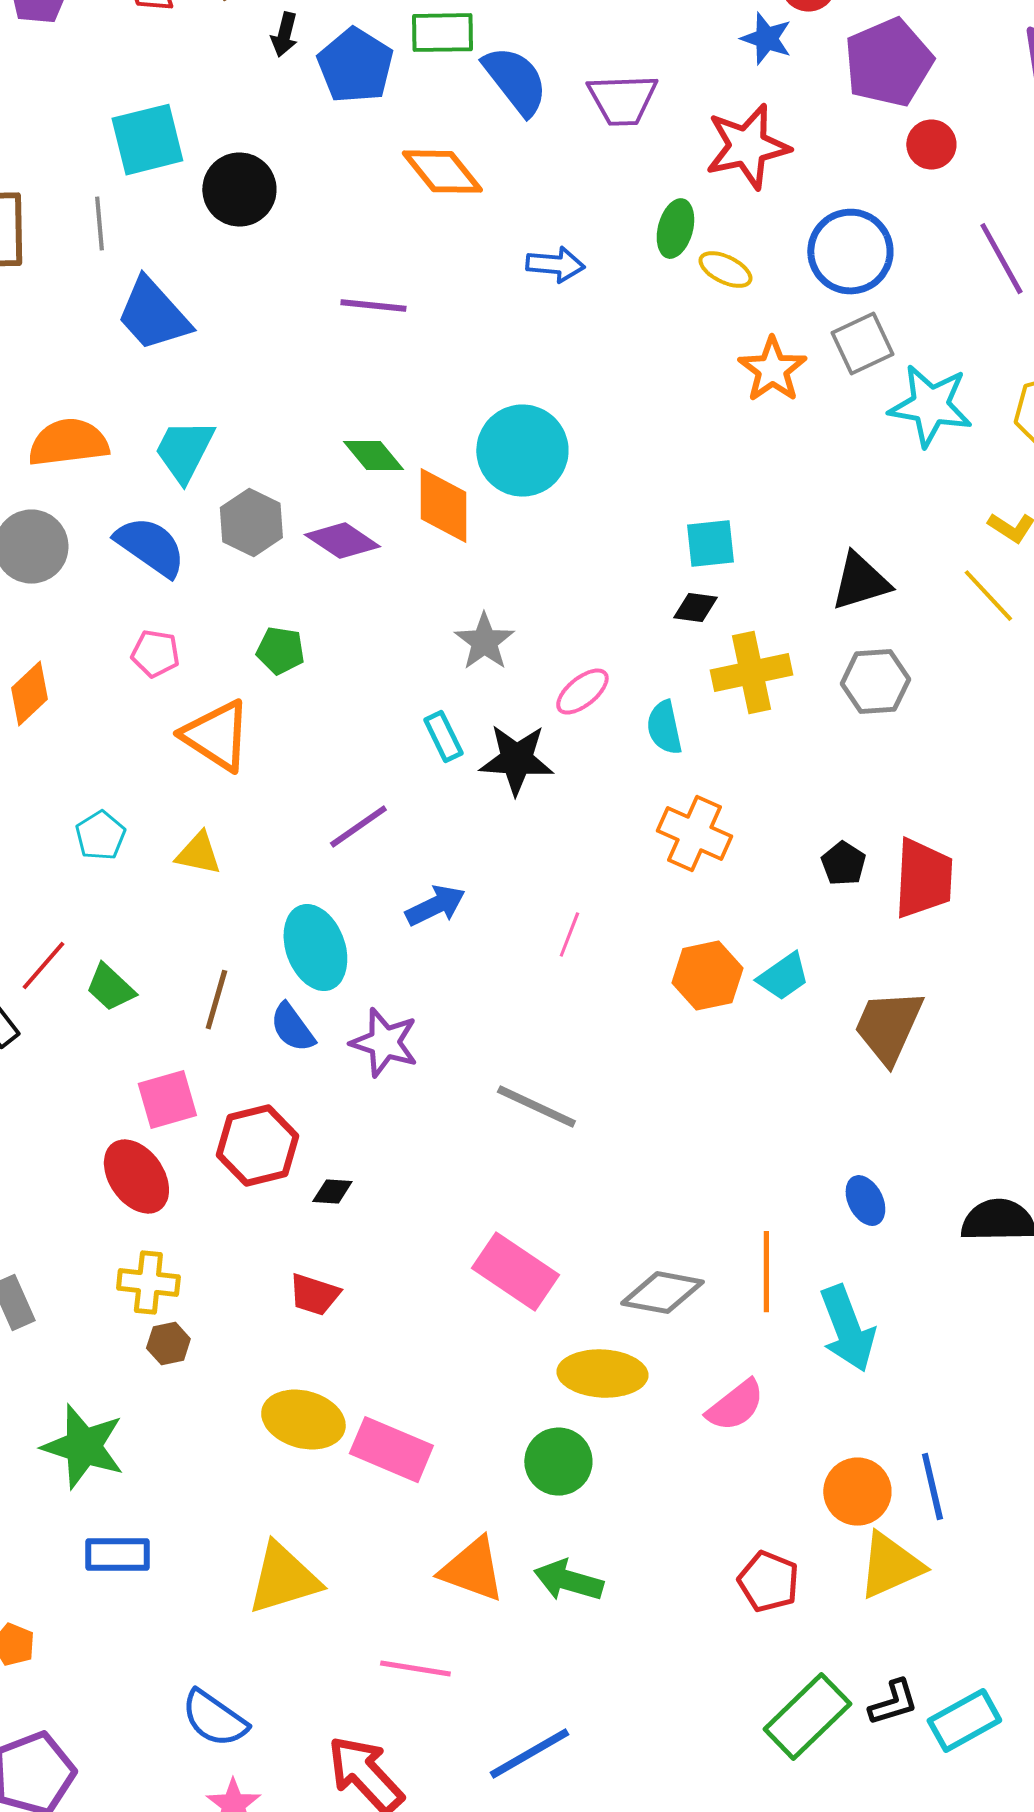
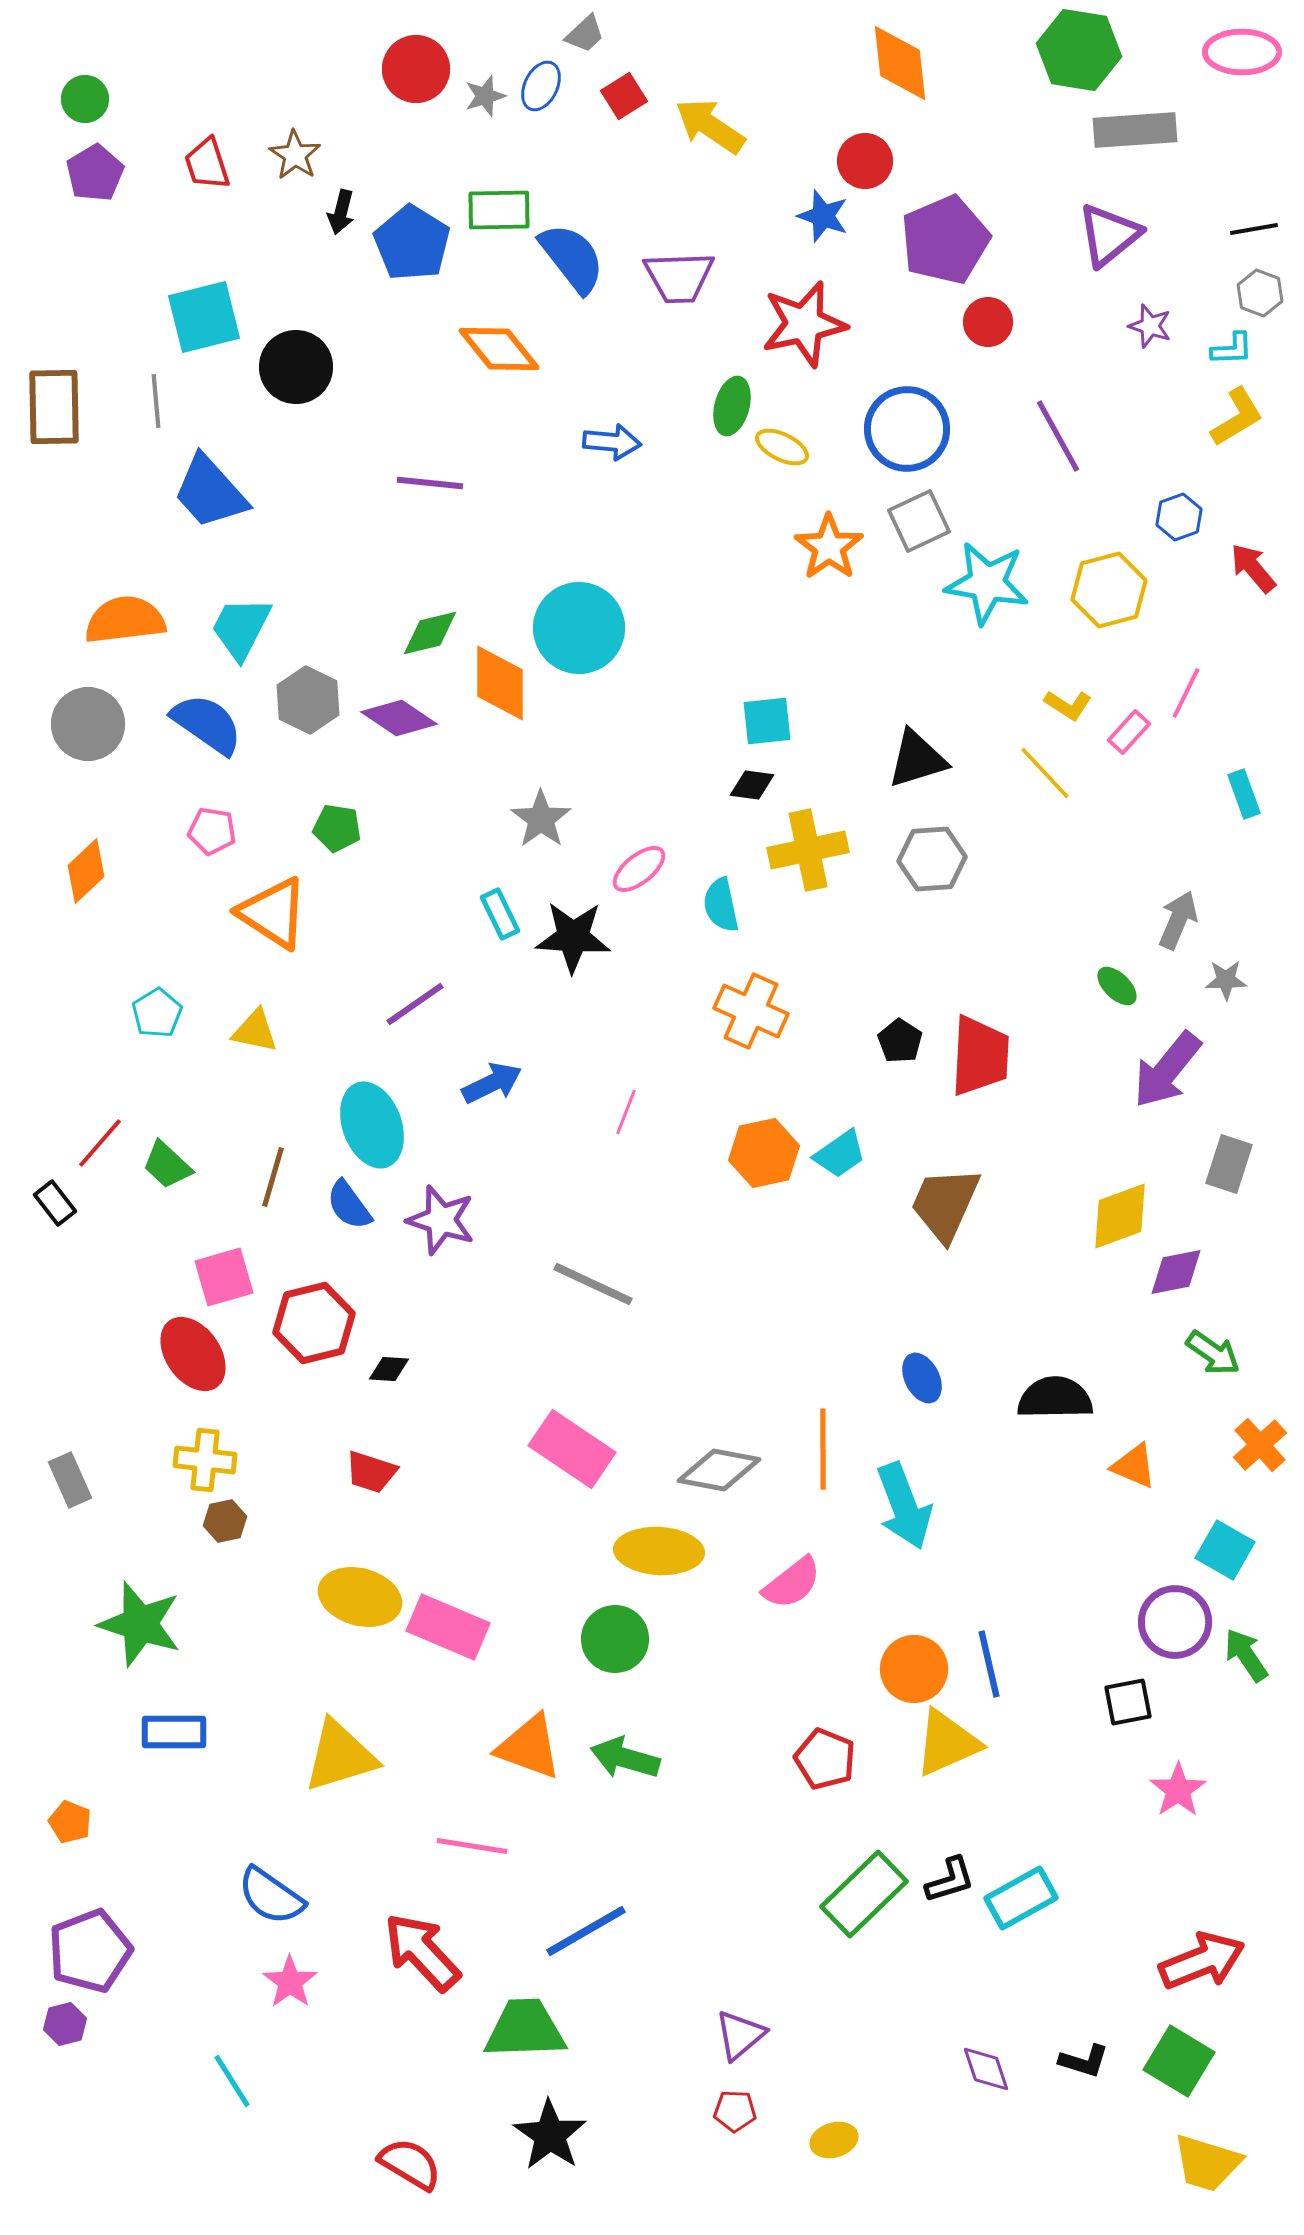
green diamond: (373, 456) -> (430, 633), turned -64

